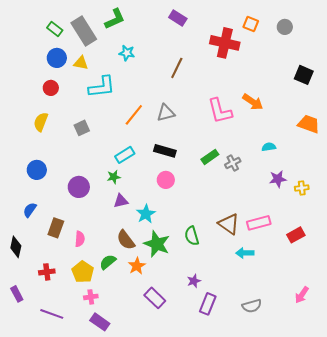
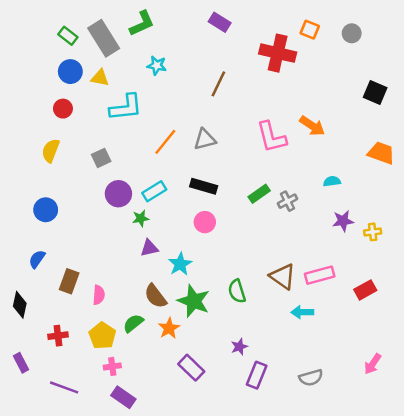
purple circle: (79, 187) -> (118, 194), moved

